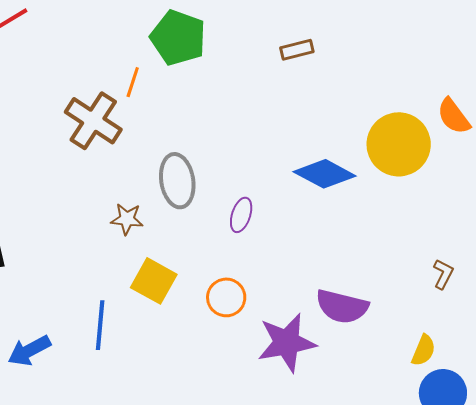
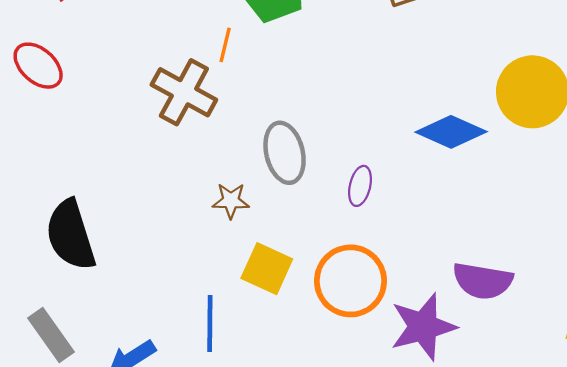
orange circle: (226, 297) -> (350, 281), size x1.6

